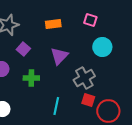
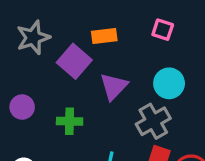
cyan circle: (102, 47) -> (169, 83), moved
purple square: (23, 49) -> (74, 61), moved, size x1.5

